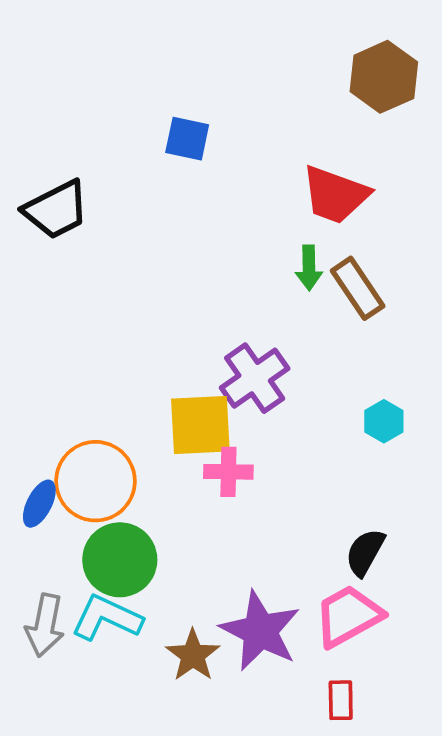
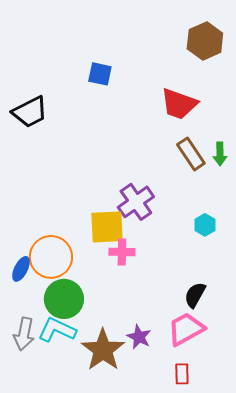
green arrow: (309, 268) -> (220, 154), moved
purple star: (260, 631) -> (139, 337), size x0.6
brown star: (193, 655) -> (103, 350), size x1.5

